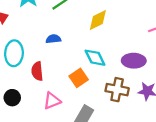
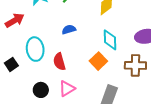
cyan diamond: (95, 58) -> (110, 40), turned 35
pink triangle: (52, 101) -> (67, 89), moved

